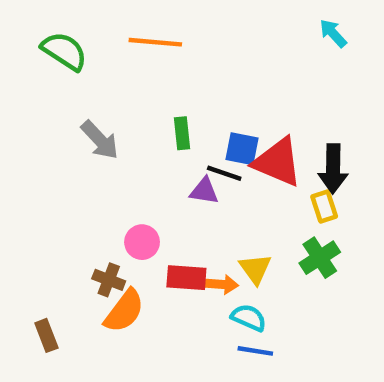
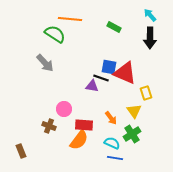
green semicircle: (64, 51) -> (55, 34), moved
green rectangle: (182, 133) -> (114, 27), moved, turned -56
black arrow: (333, 169) -> (150, 38), moved
green cross: (320, 258) -> (132, 134), moved
yellow triangle: (255, 269) -> (134, 111), moved
orange arrow: (222, 284) -> (111, 118), moved, turned 48
orange semicircle: (124, 311) -> (79, 140), moved

